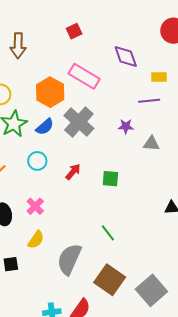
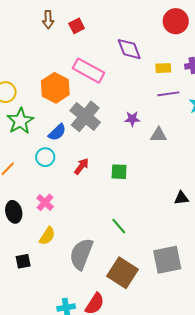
brown arrow: (18, 46) -> (48, 20), moved, size x0.7
purple line: (149, 101) -> (168, 94), moved
blue semicircle: (45, 127) -> (57, 132), moved
gray square: (151, 290) -> (167, 260), moved, turned 32

